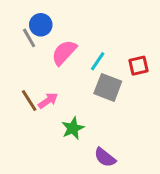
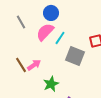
blue circle: (41, 25) -> (51, 13), moved
cyan line: (98, 61) -> (60, 38), moved

